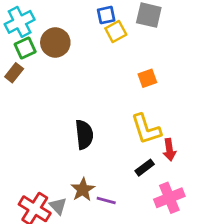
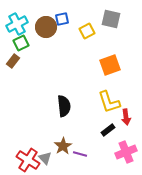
blue square: (106, 15) -> (62, 19), moved
brown circle: (55, 42) -> (46, 27), moved
orange square: (147, 78) -> (110, 65), size x1.5

